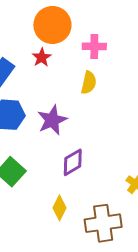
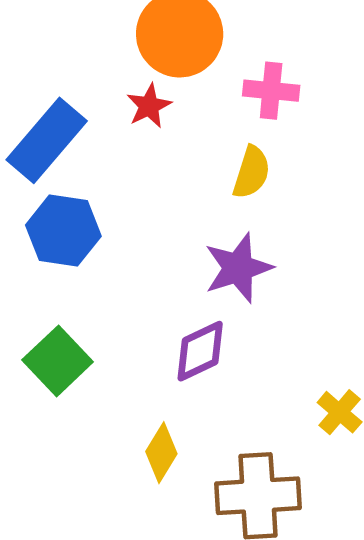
purple star: (52, 120) -> (238, 268), moved

